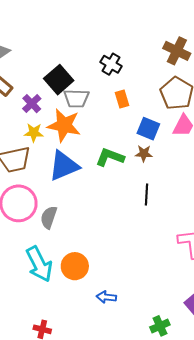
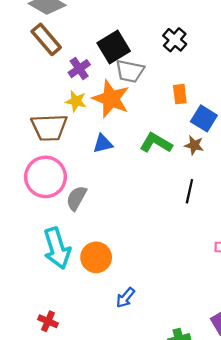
orange rectangle: (122, 99) -> (180, 94), moved
blue triangle: (64, 166) -> (103, 144), size x0.6
blue arrow: (106, 297) -> (125, 298), turned -66

